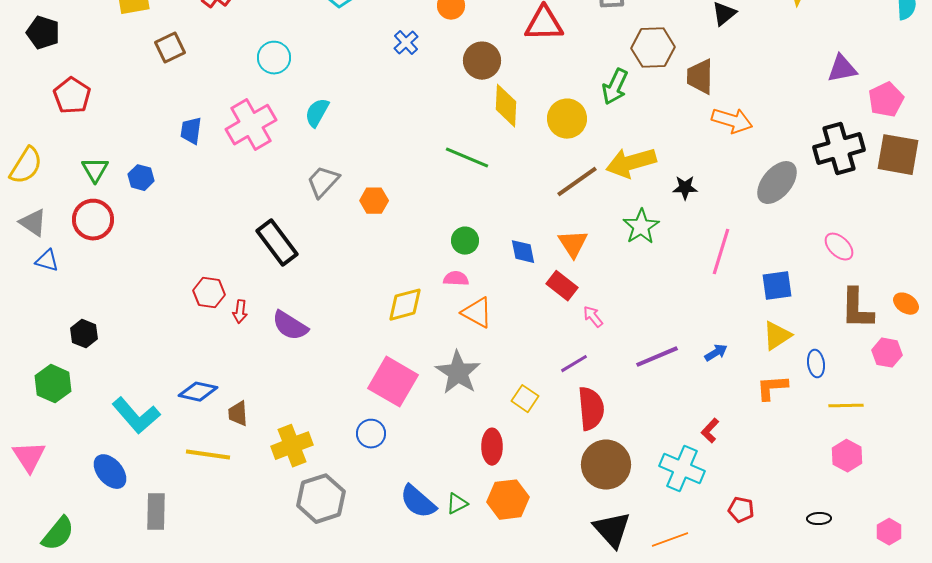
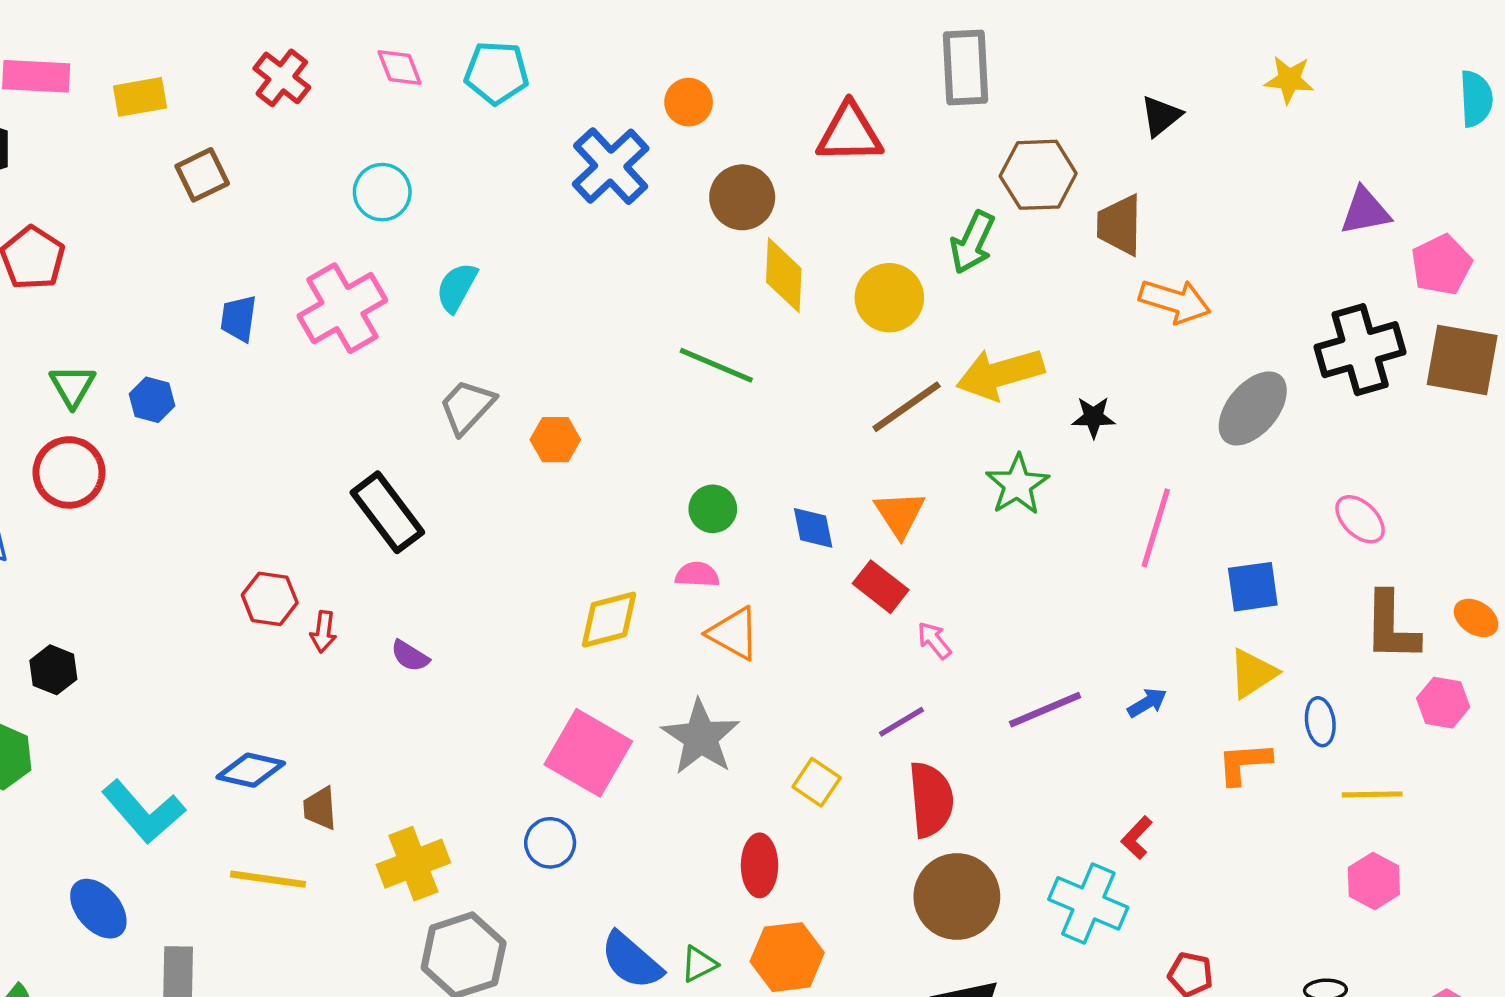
blue cross: (406, 43) -> (611, 166), size x1.8
purple semicircle: (290, 326) -> (410, 656), size x0.6

